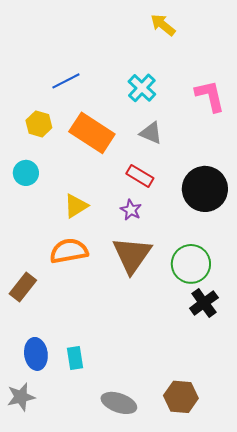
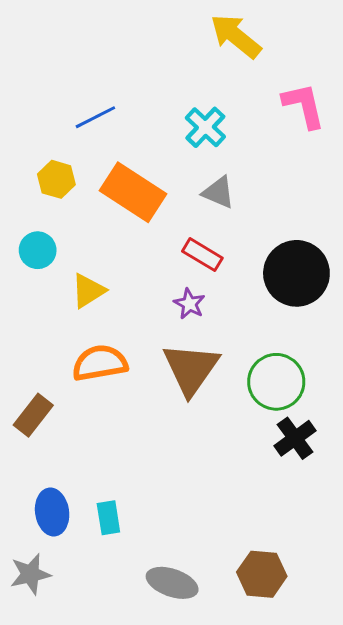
yellow arrow: (163, 25) -> (236, 36), size x1.4
pink L-shape: (210, 96) -> (304, 106), moved
yellow triangle: (76, 206) -> (88, 291), moved

